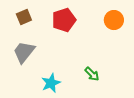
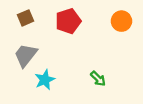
cyan star: (51, 83) -> (45, 80), moved

